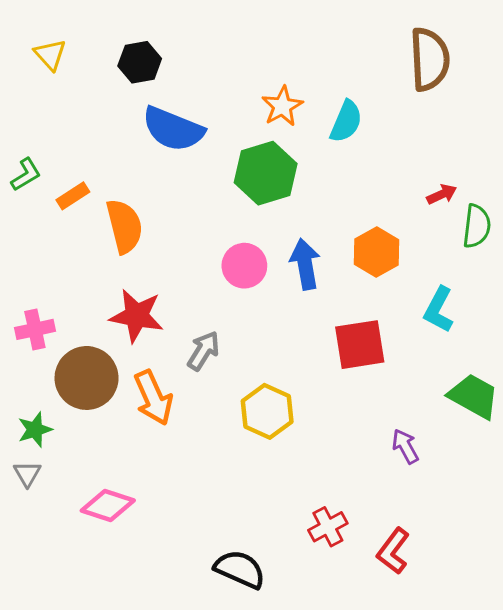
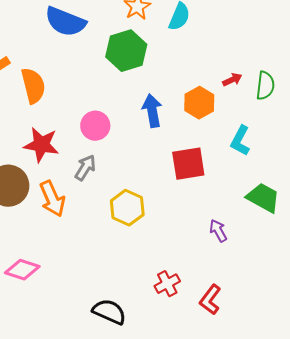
red arrow: (442, 194) -> (232, 80), moved
pink circle: (244, 266) -> (95, 126), moved

